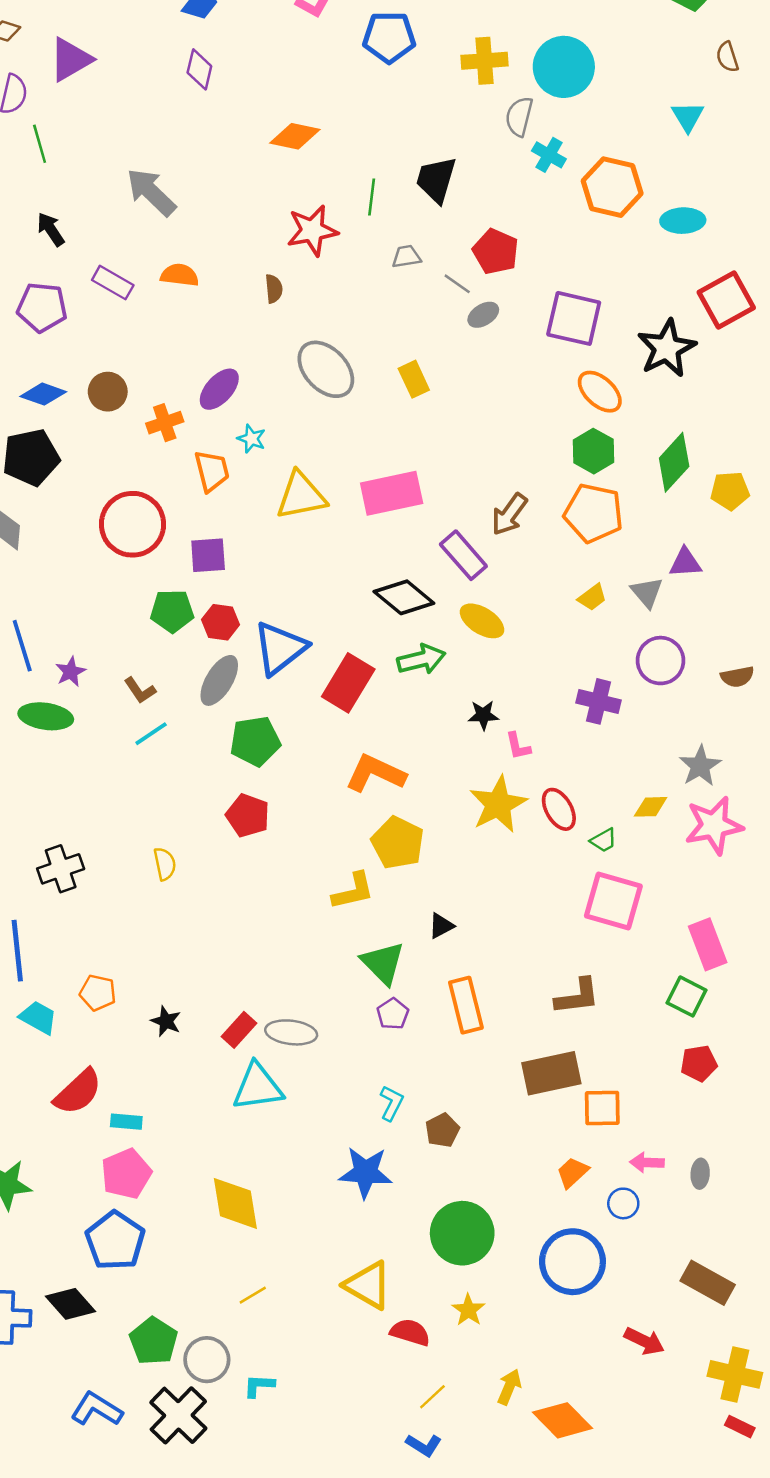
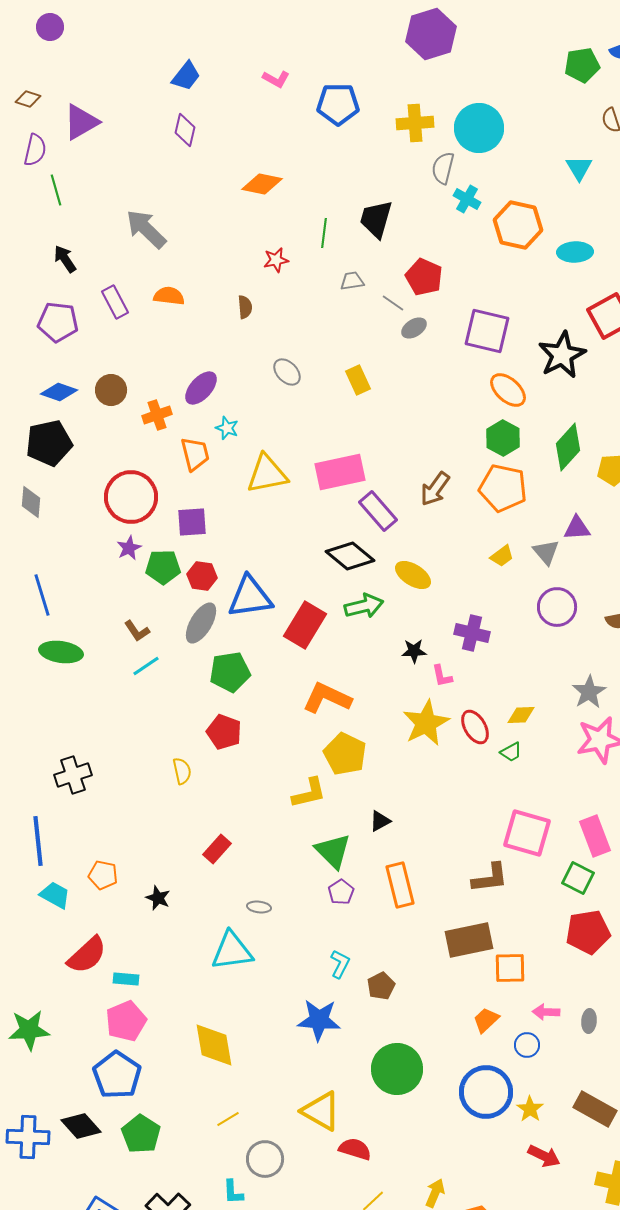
red star: (312, 230) -> (276, 260), size x0.6
purple rectangle: (113, 283) -> (115, 302), turned 32
gray ellipse: (326, 369) -> (287, 372), size x0.6
purple rectangle: (463, 555) -> (378, 511), moved
blue triangle: (280, 648) -> (250, 597), turned 30
purple star: (71, 672) -> (129, 548), moved
purple cross: (599, 701) -> (472, 633), moved
yellow diamond: (651, 807) -> (521, 715), moved
yellow semicircle: (165, 864) -> (182, 771), moved
pink square: (613, 901) -> (527, 833), moved
red rectangle: (239, 1030) -> (217, 849), moved
gray ellipse: (291, 1032) -> (259, 907), size x0.6
red pentagon: (699, 1063) -> (588, 932), size x1.5
yellow star: (468, 1310) -> (530, 1109), moved
green pentagon: (154, 1341) -> (141, 1134), moved
gray circle: (207, 1360) -> (265, 1159), moved
cyan L-shape: (259, 1386) -> (233, 1192), turned -96

